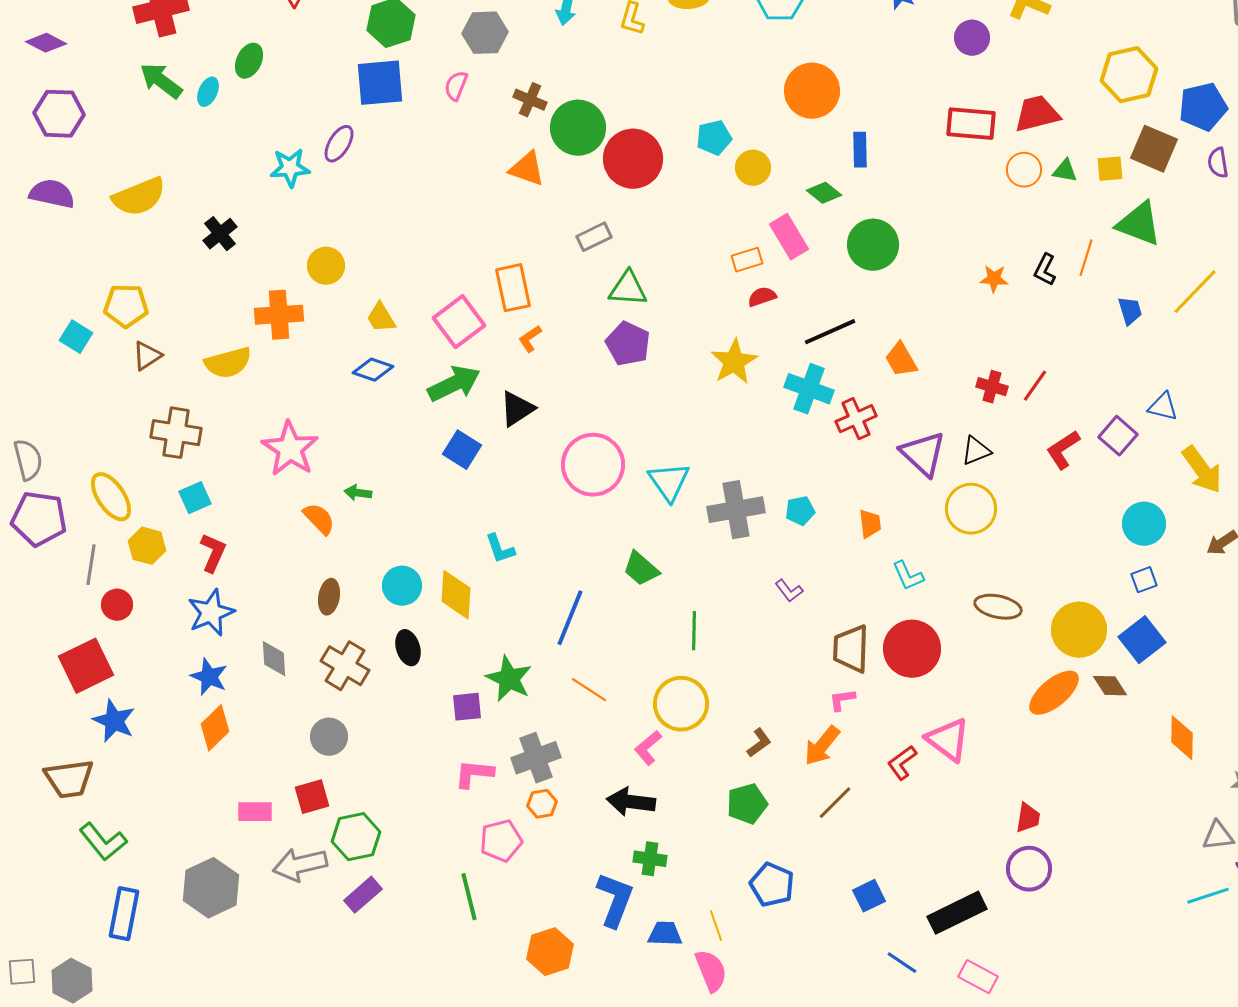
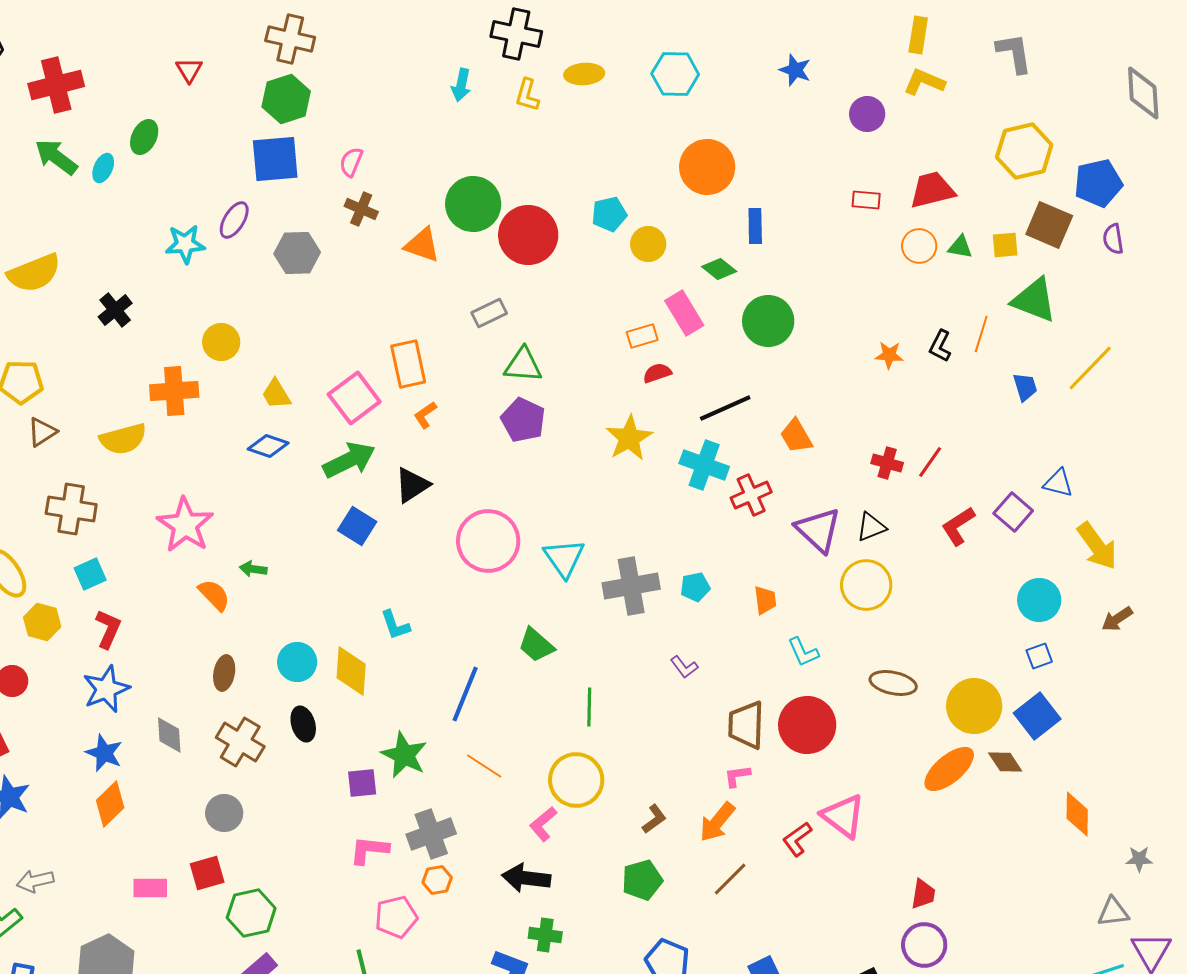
gray hexagon: (485, 33) -> (297, 253), moved
brown cross: (530, 100) -> (361, 209), moved
red rectangle: (971, 124) -> (866, 200), size x0.6
gray arrow: (300, 865) -> (35, 881), moved, size x0.7

